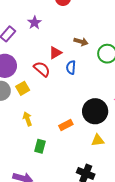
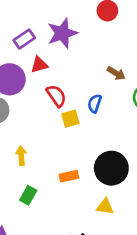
purple star: (34, 23) -> (62, 33), size x1.6
red triangle: (55, 53) -> (39, 65), moved
yellow square: (23, 88) -> (70, 119), moved

